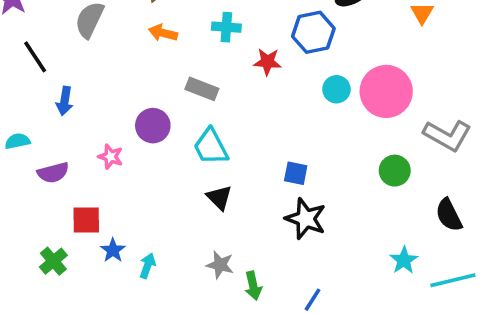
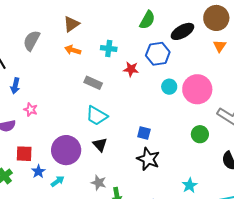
purple circle: (153, 126) -> (66, 150), moved, size x1.5
cyan trapezoid: (211, 147) -> (97, 116), turned -35
pink star: (111, 157) -> (31, 110), moved
cyan star: (404, 260) -> (190, 185), moved
cyan arrow: (147, 266) -> (58, 181), turned 32

